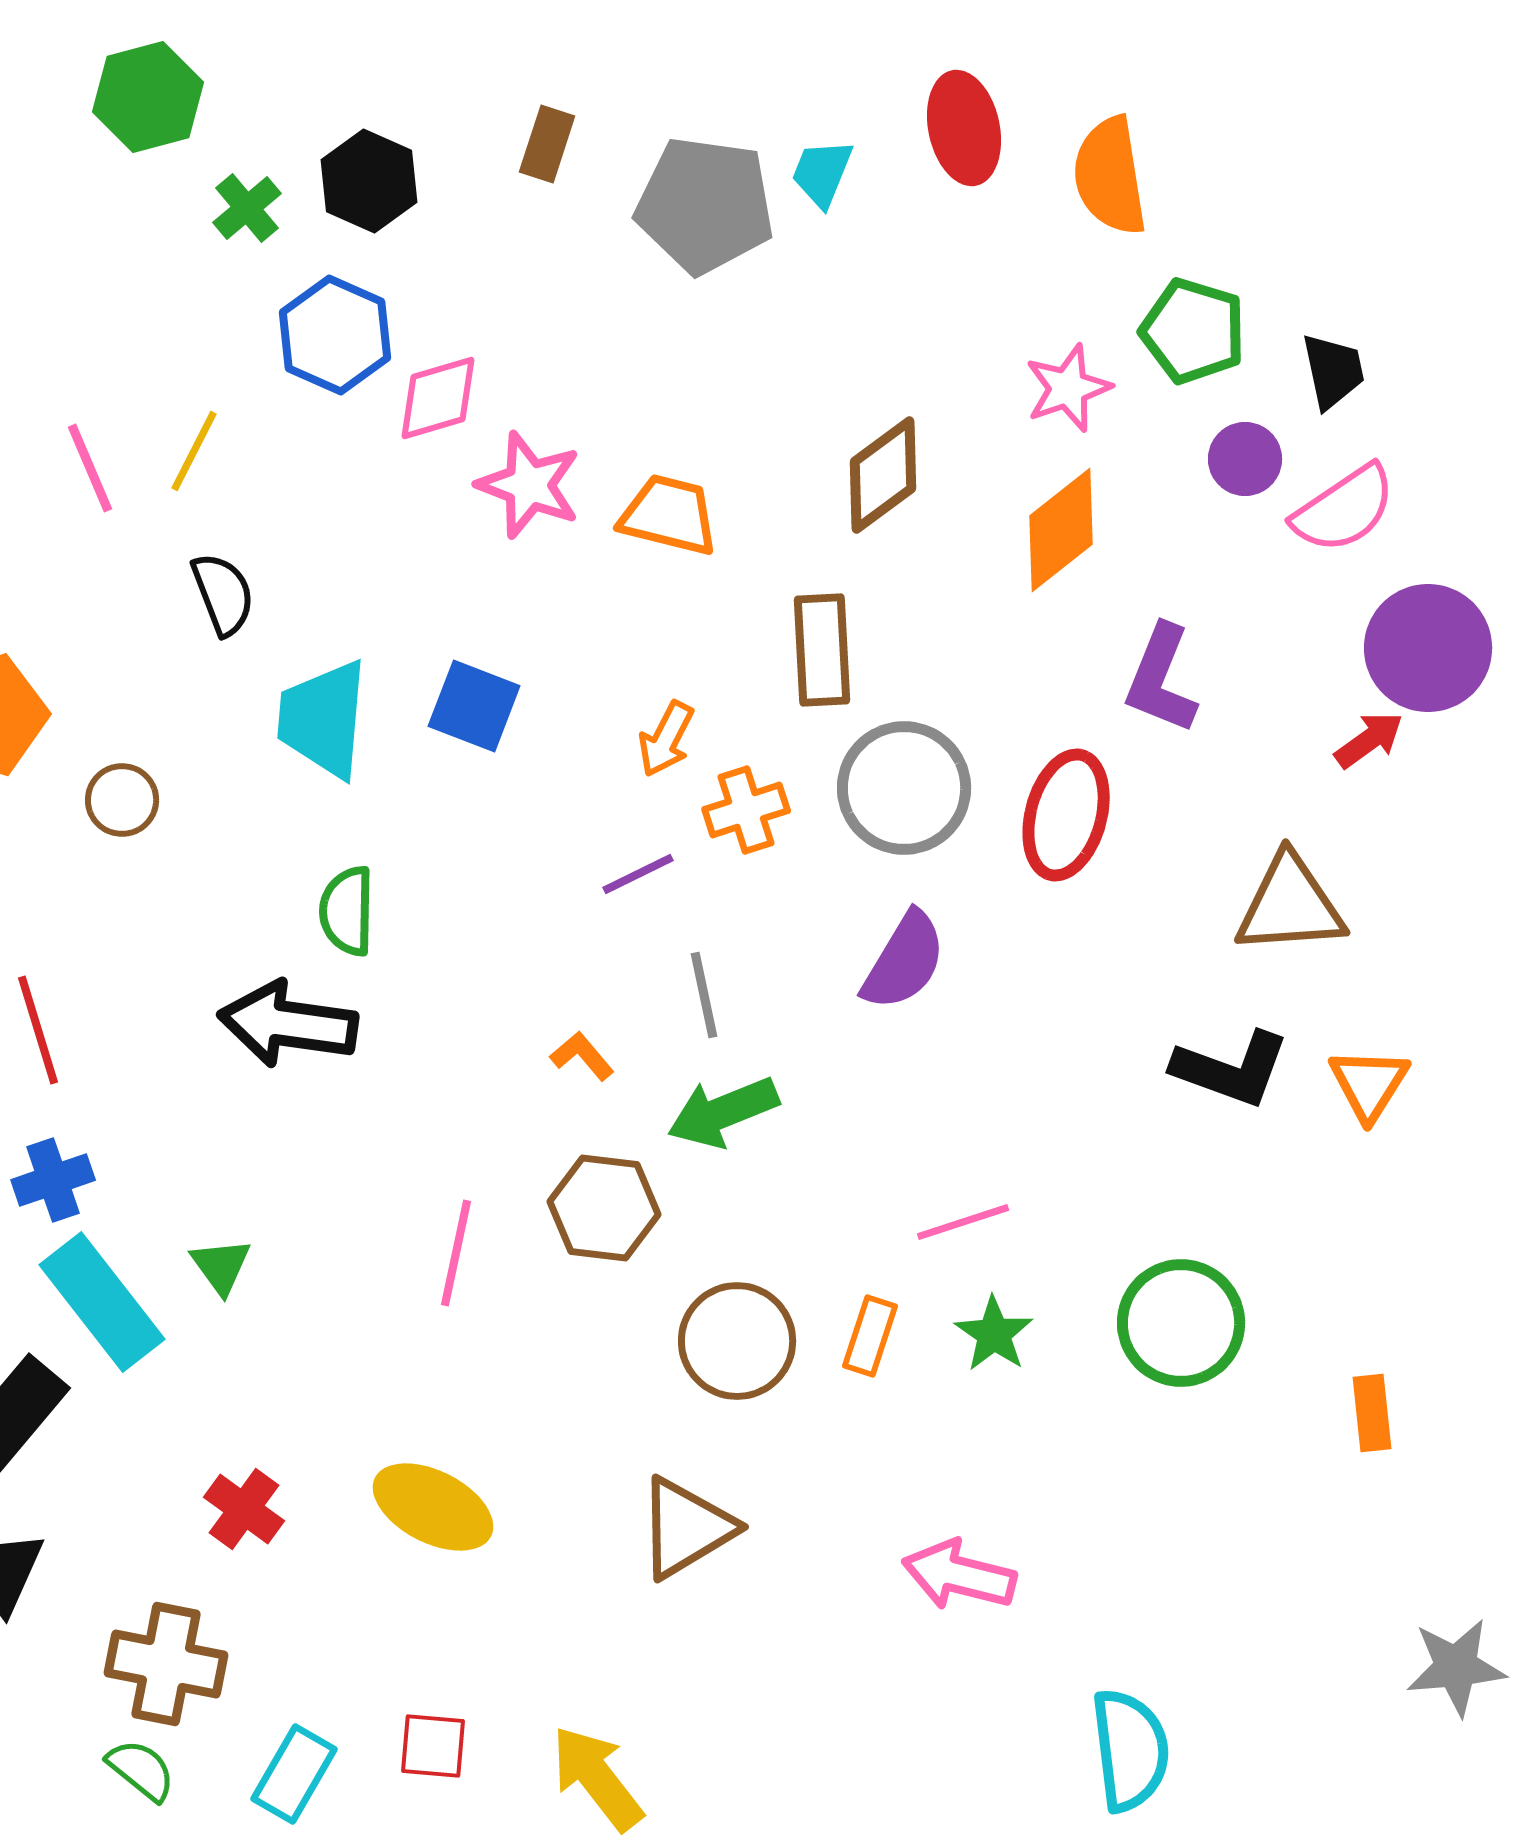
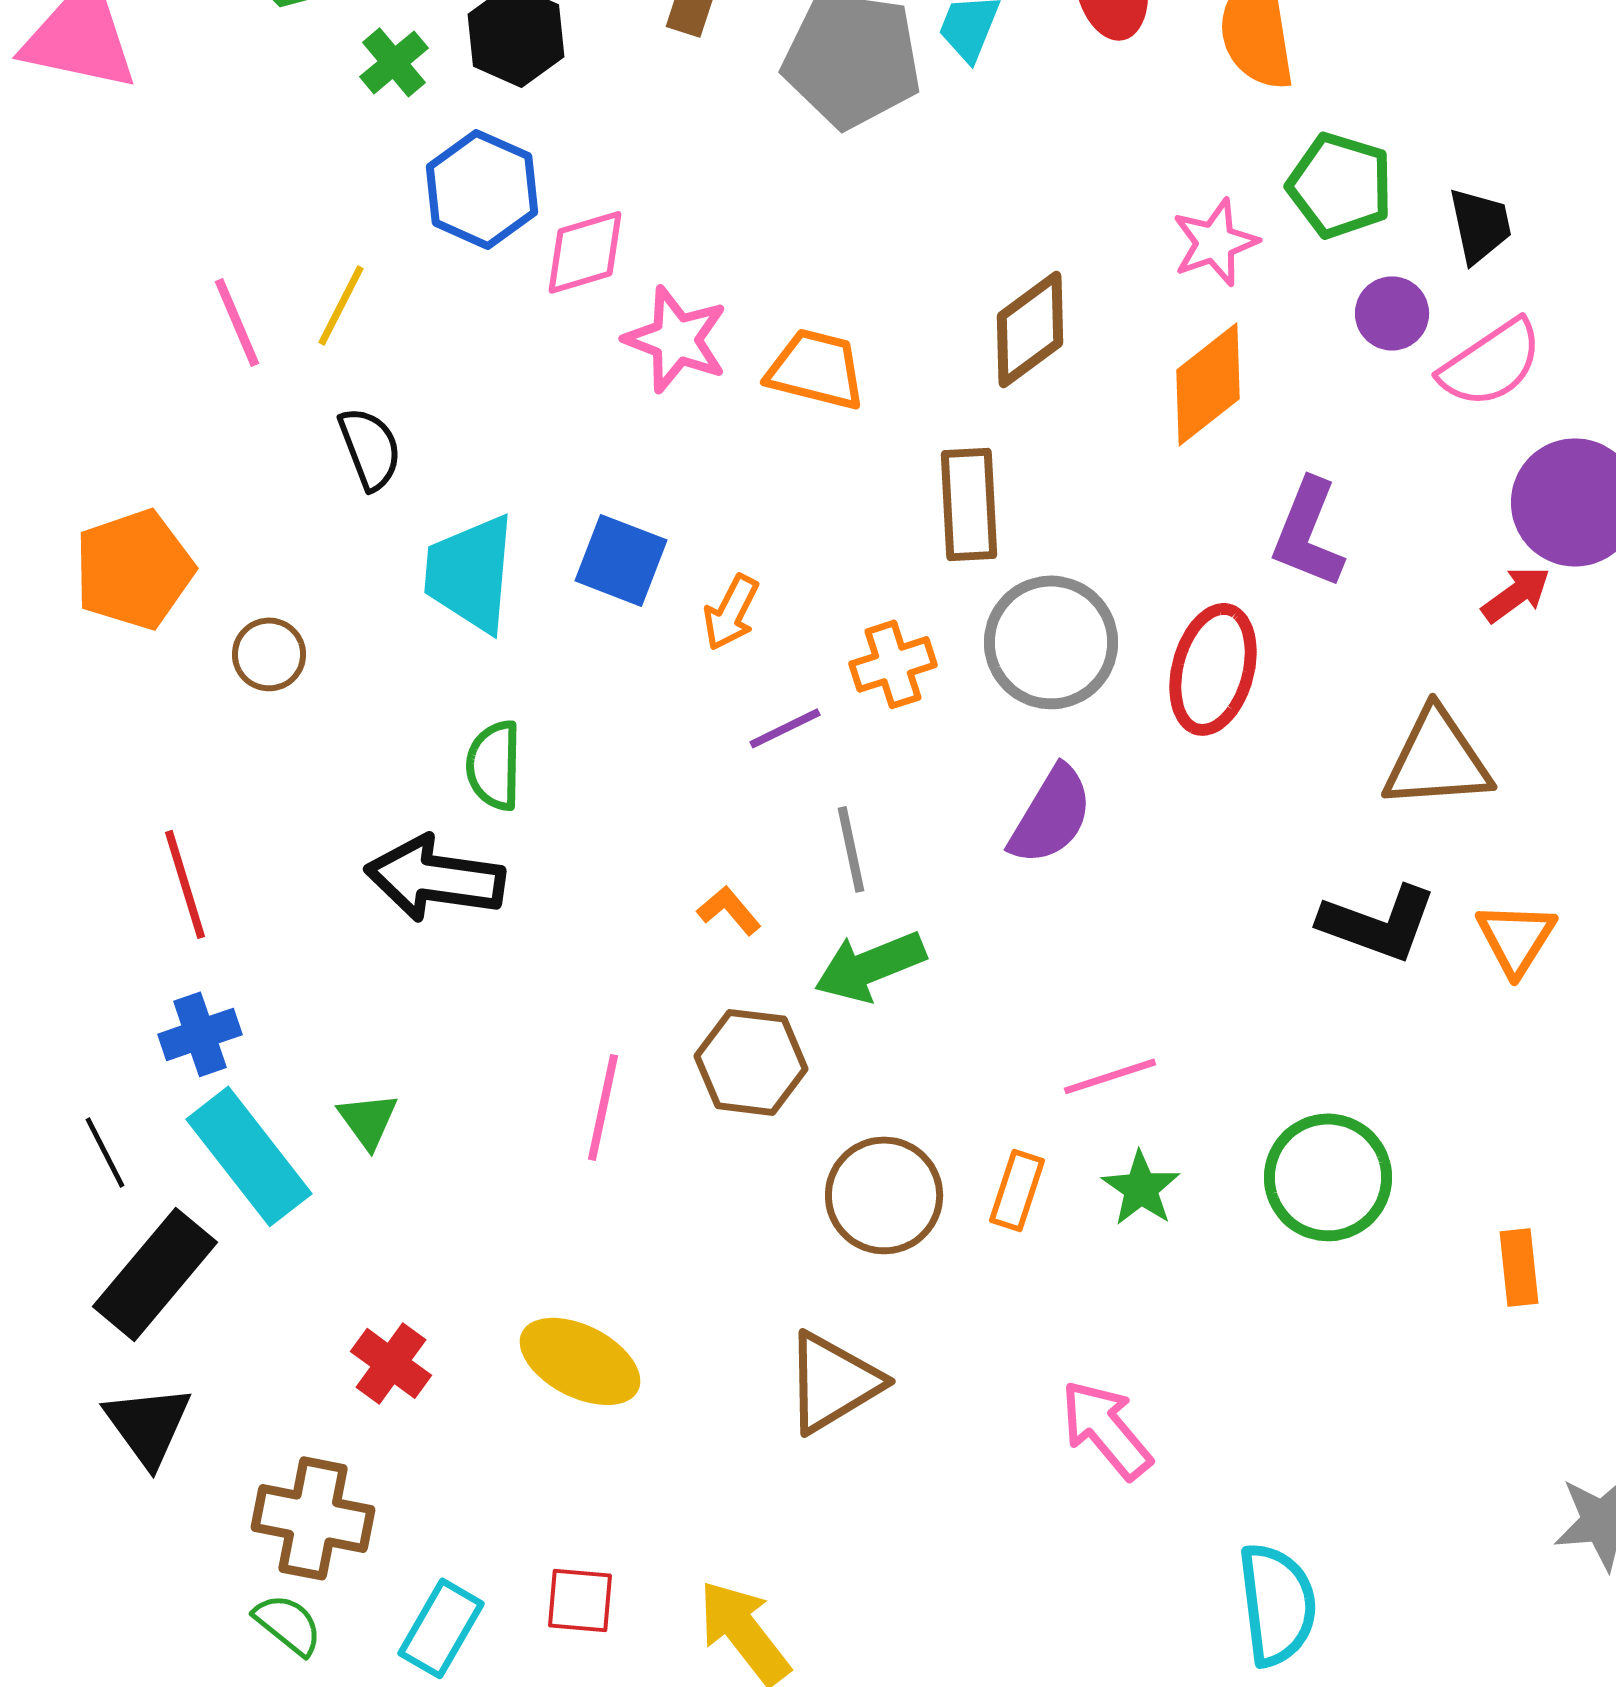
orange arrow: (666, 739) -> (731, 612), moved
pink arrow: (959, 1575) -> (1106, 1429), turned 36

